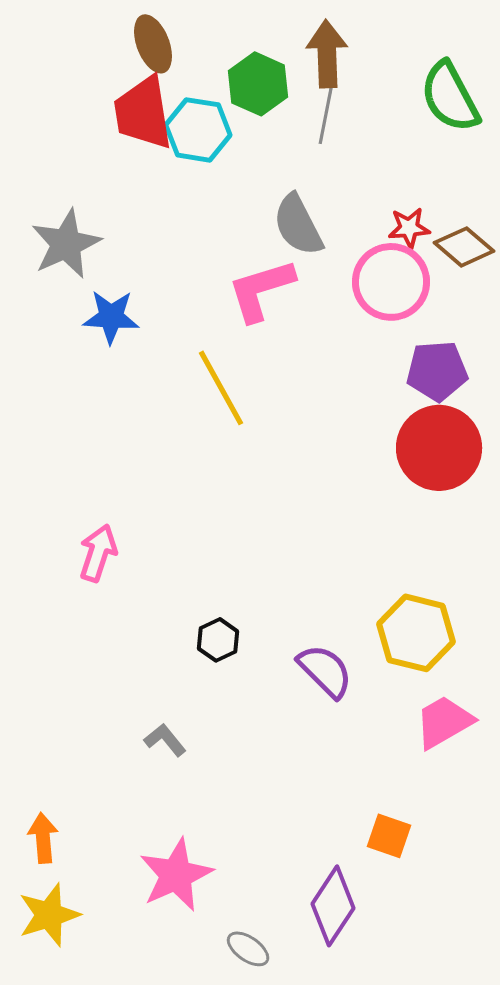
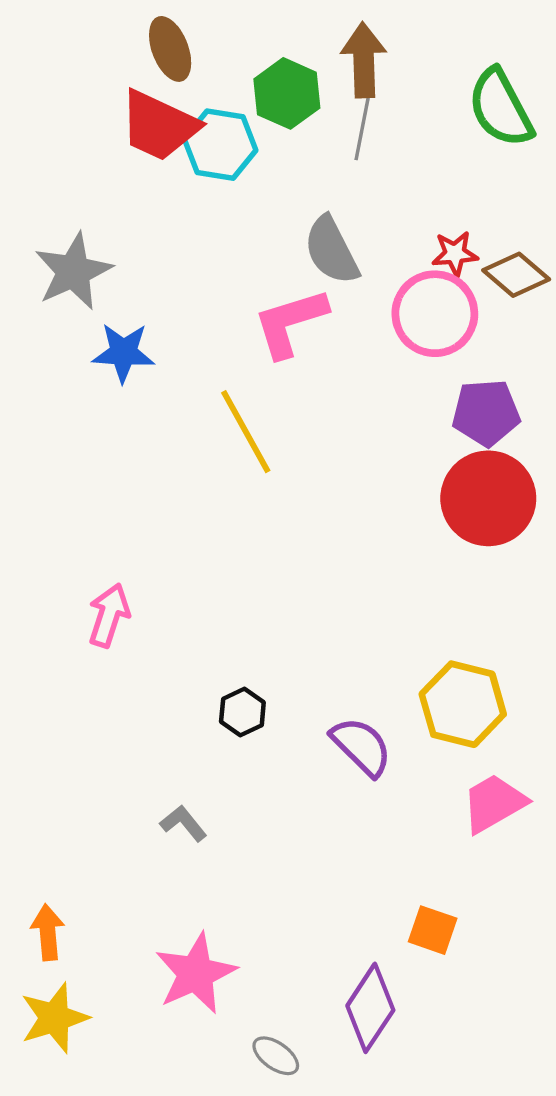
red trapezoid: (143, 113) -> (159, 126), turned -56

